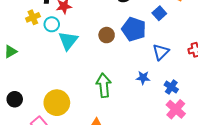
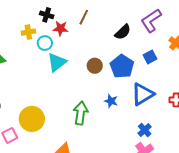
blue triangle: (161, 52) -> (143, 94), size x1.4
blue star: (143, 78) -> (111, 101), moved

